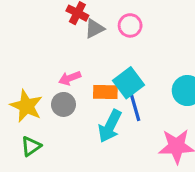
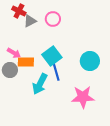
pink arrow: (70, 78) -> (14, 53), turned -128
orange rectangle: (105, 92) -> (26, 62), moved

